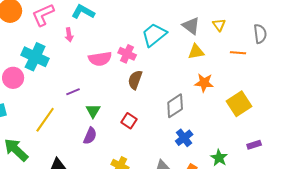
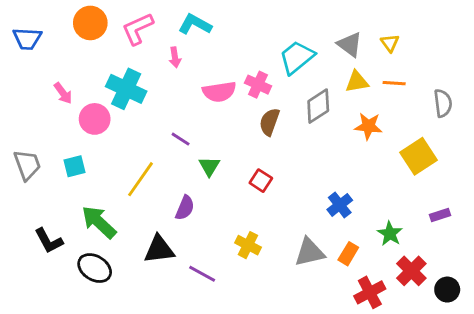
gray semicircle: (260, 34) -> (443, 103), moved
orange line: (238, 53) -> (394, 83), moved
purple line: (73, 92) -> (181, 139), turned 56
gray diamond: (175, 106) -> (318, 106), moved
purple semicircle: (90, 136) -> (185, 208), moved

